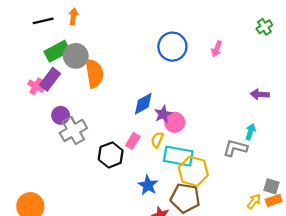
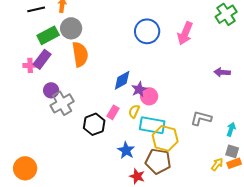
green cross: (264, 27) -> (226, 14), size x1.5
pink arrow: (217, 49) -> (185, 33), size x1.6
gray circle: (76, 56) -> (71, 28), moved
pink cross: (36, 86) -> (30, 65), turned -32
cyan arrow: (250, 132) -> (231, 129), moved

